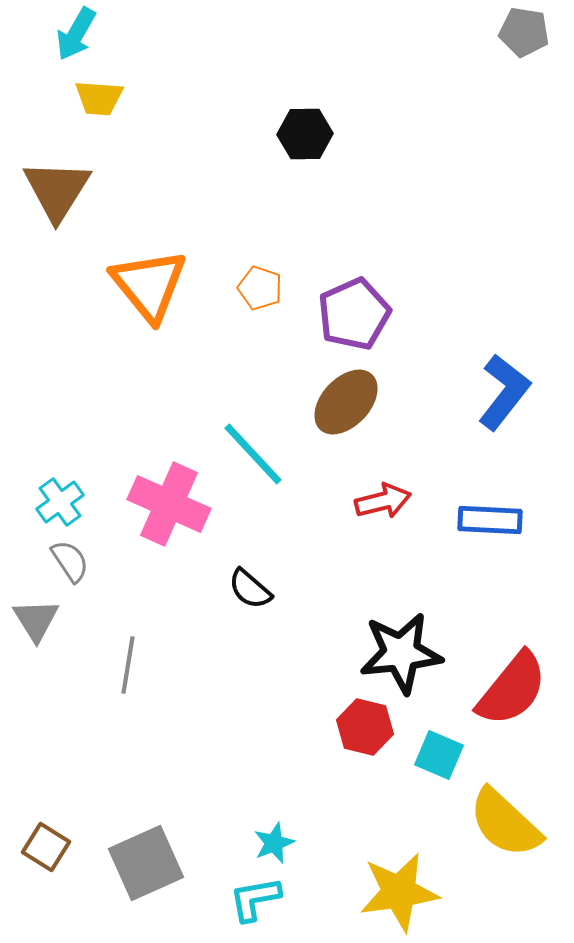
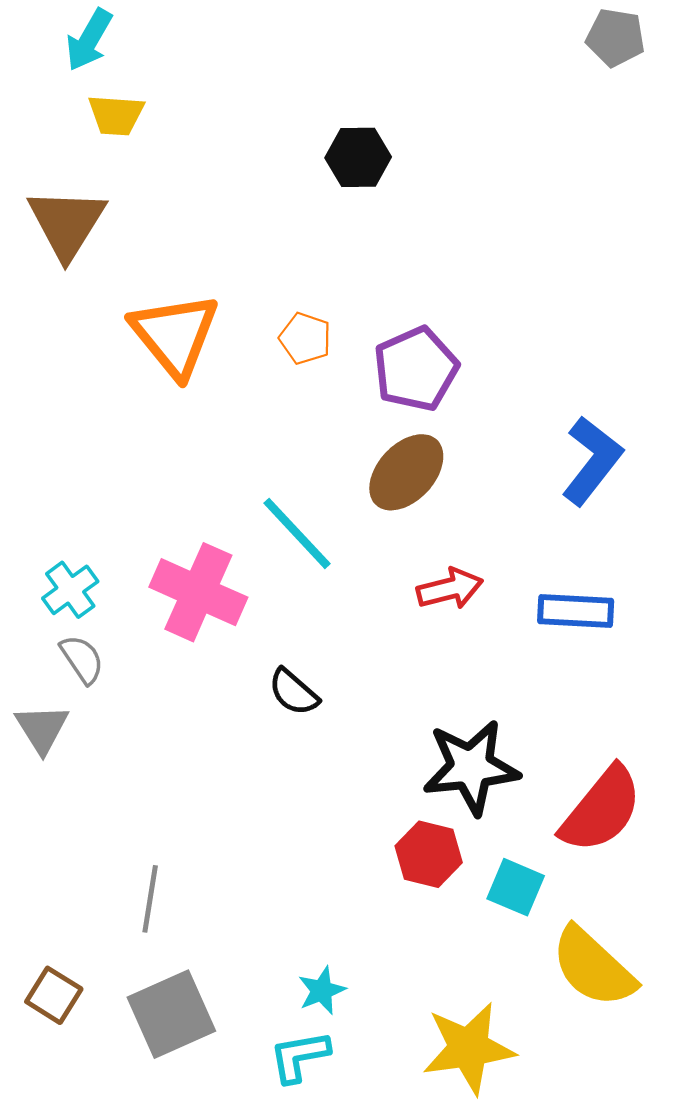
gray line: (128, 665) -> (150, 899), moved

